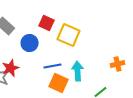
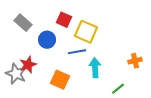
blue line: (53, 66) -> (77, 52), moved
orange square: (59, 83) -> (60, 80), moved

